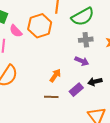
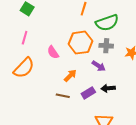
orange hexagon: (40, 26) -> (80, 43), moved
pink semicircle: (16, 31) -> (53, 52), moved

